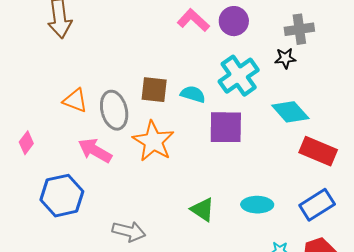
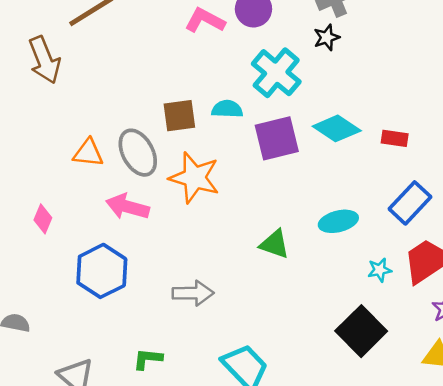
cyan diamond: (290, 112) -> (337, 128), moved
red rectangle: (318, 151) -> (395, 138), size x0.6

